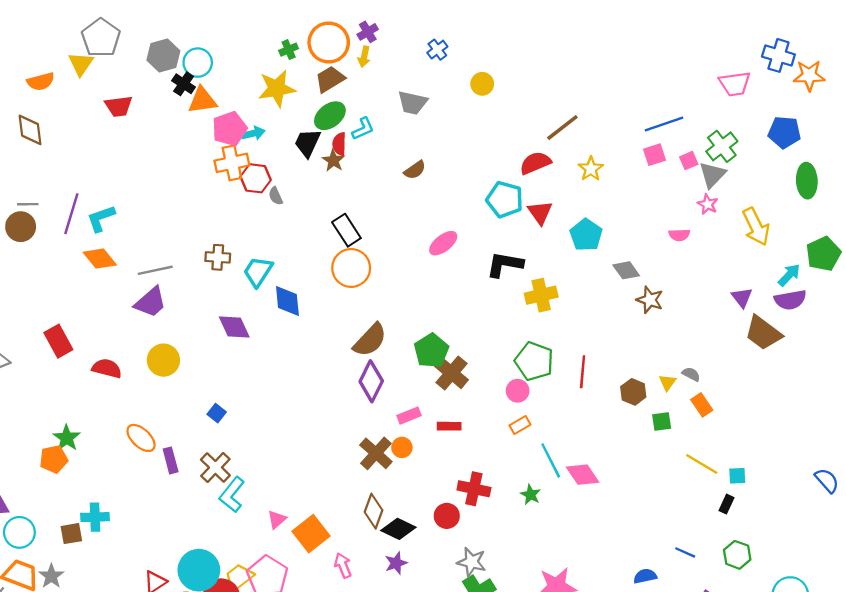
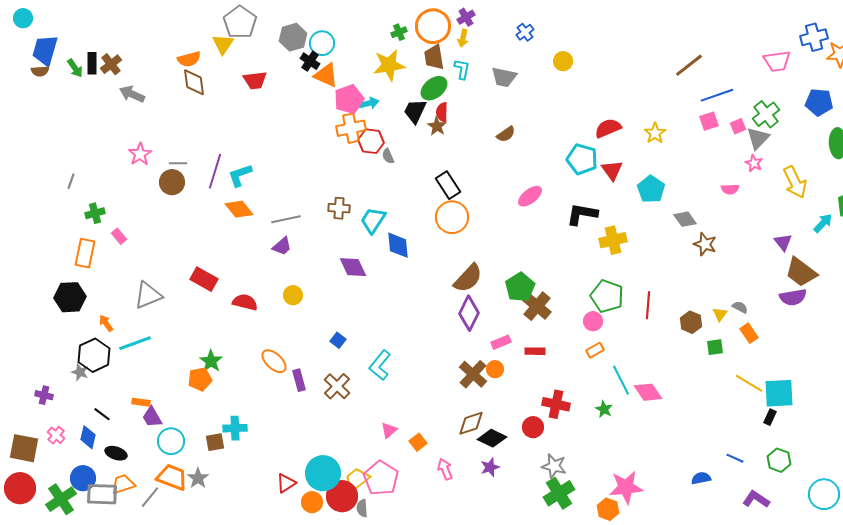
blue cross: (778, 55) -> (814, 37), turned -32
brown trapezoid: (330, 79) -> (434, 57), turned -68
orange triangle: (202, 100) -> (326, 75), turned 32
brown line: (562, 127) -> (689, 65), moved
cyan L-shape: (363, 129) -> (462, 69), moved, turned -55
brown diamond: (30, 130) -> (194, 82), moved
purple semicircle: (790, 300) -> (793, 297), moved
purple trapezoid: (150, 302) -> (282, 246), size x0.7
red rectangle: (58, 341) -> (204, 279), turned -32
yellow circle: (163, 360) -> (293, 295), size x0.7
cyan square: (737, 476) -> (779, 393), size x2.0
cyan L-shape: (232, 495) -> (380, 365), moved
brown diamond: (374, 511) -> (471, 423), turned 52
orange square: (311, 534) -> (418, 442), size x0.6

